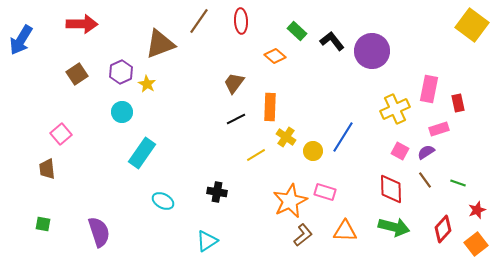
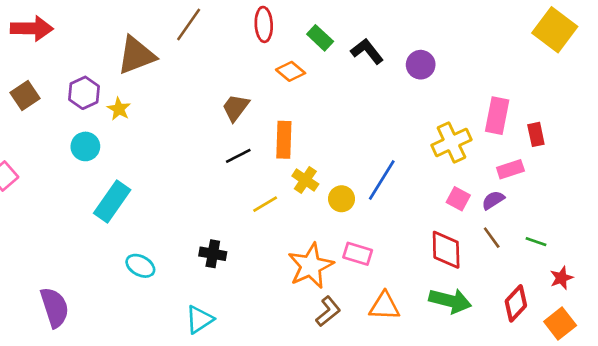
red ellipse: (241, 21) -> (264, 24), moved
purple circle: (372, 51) -> (421, 65), size x0.6

